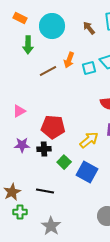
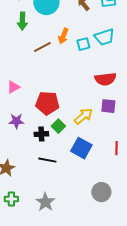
black cross: (44, 149) -> (41, 134), moved
green square: (64, 162) -> (58, 126), moved
black line: (45, 191) -> (47, 160), moved
green cross: (20, 212) -> (11, 199), moved

